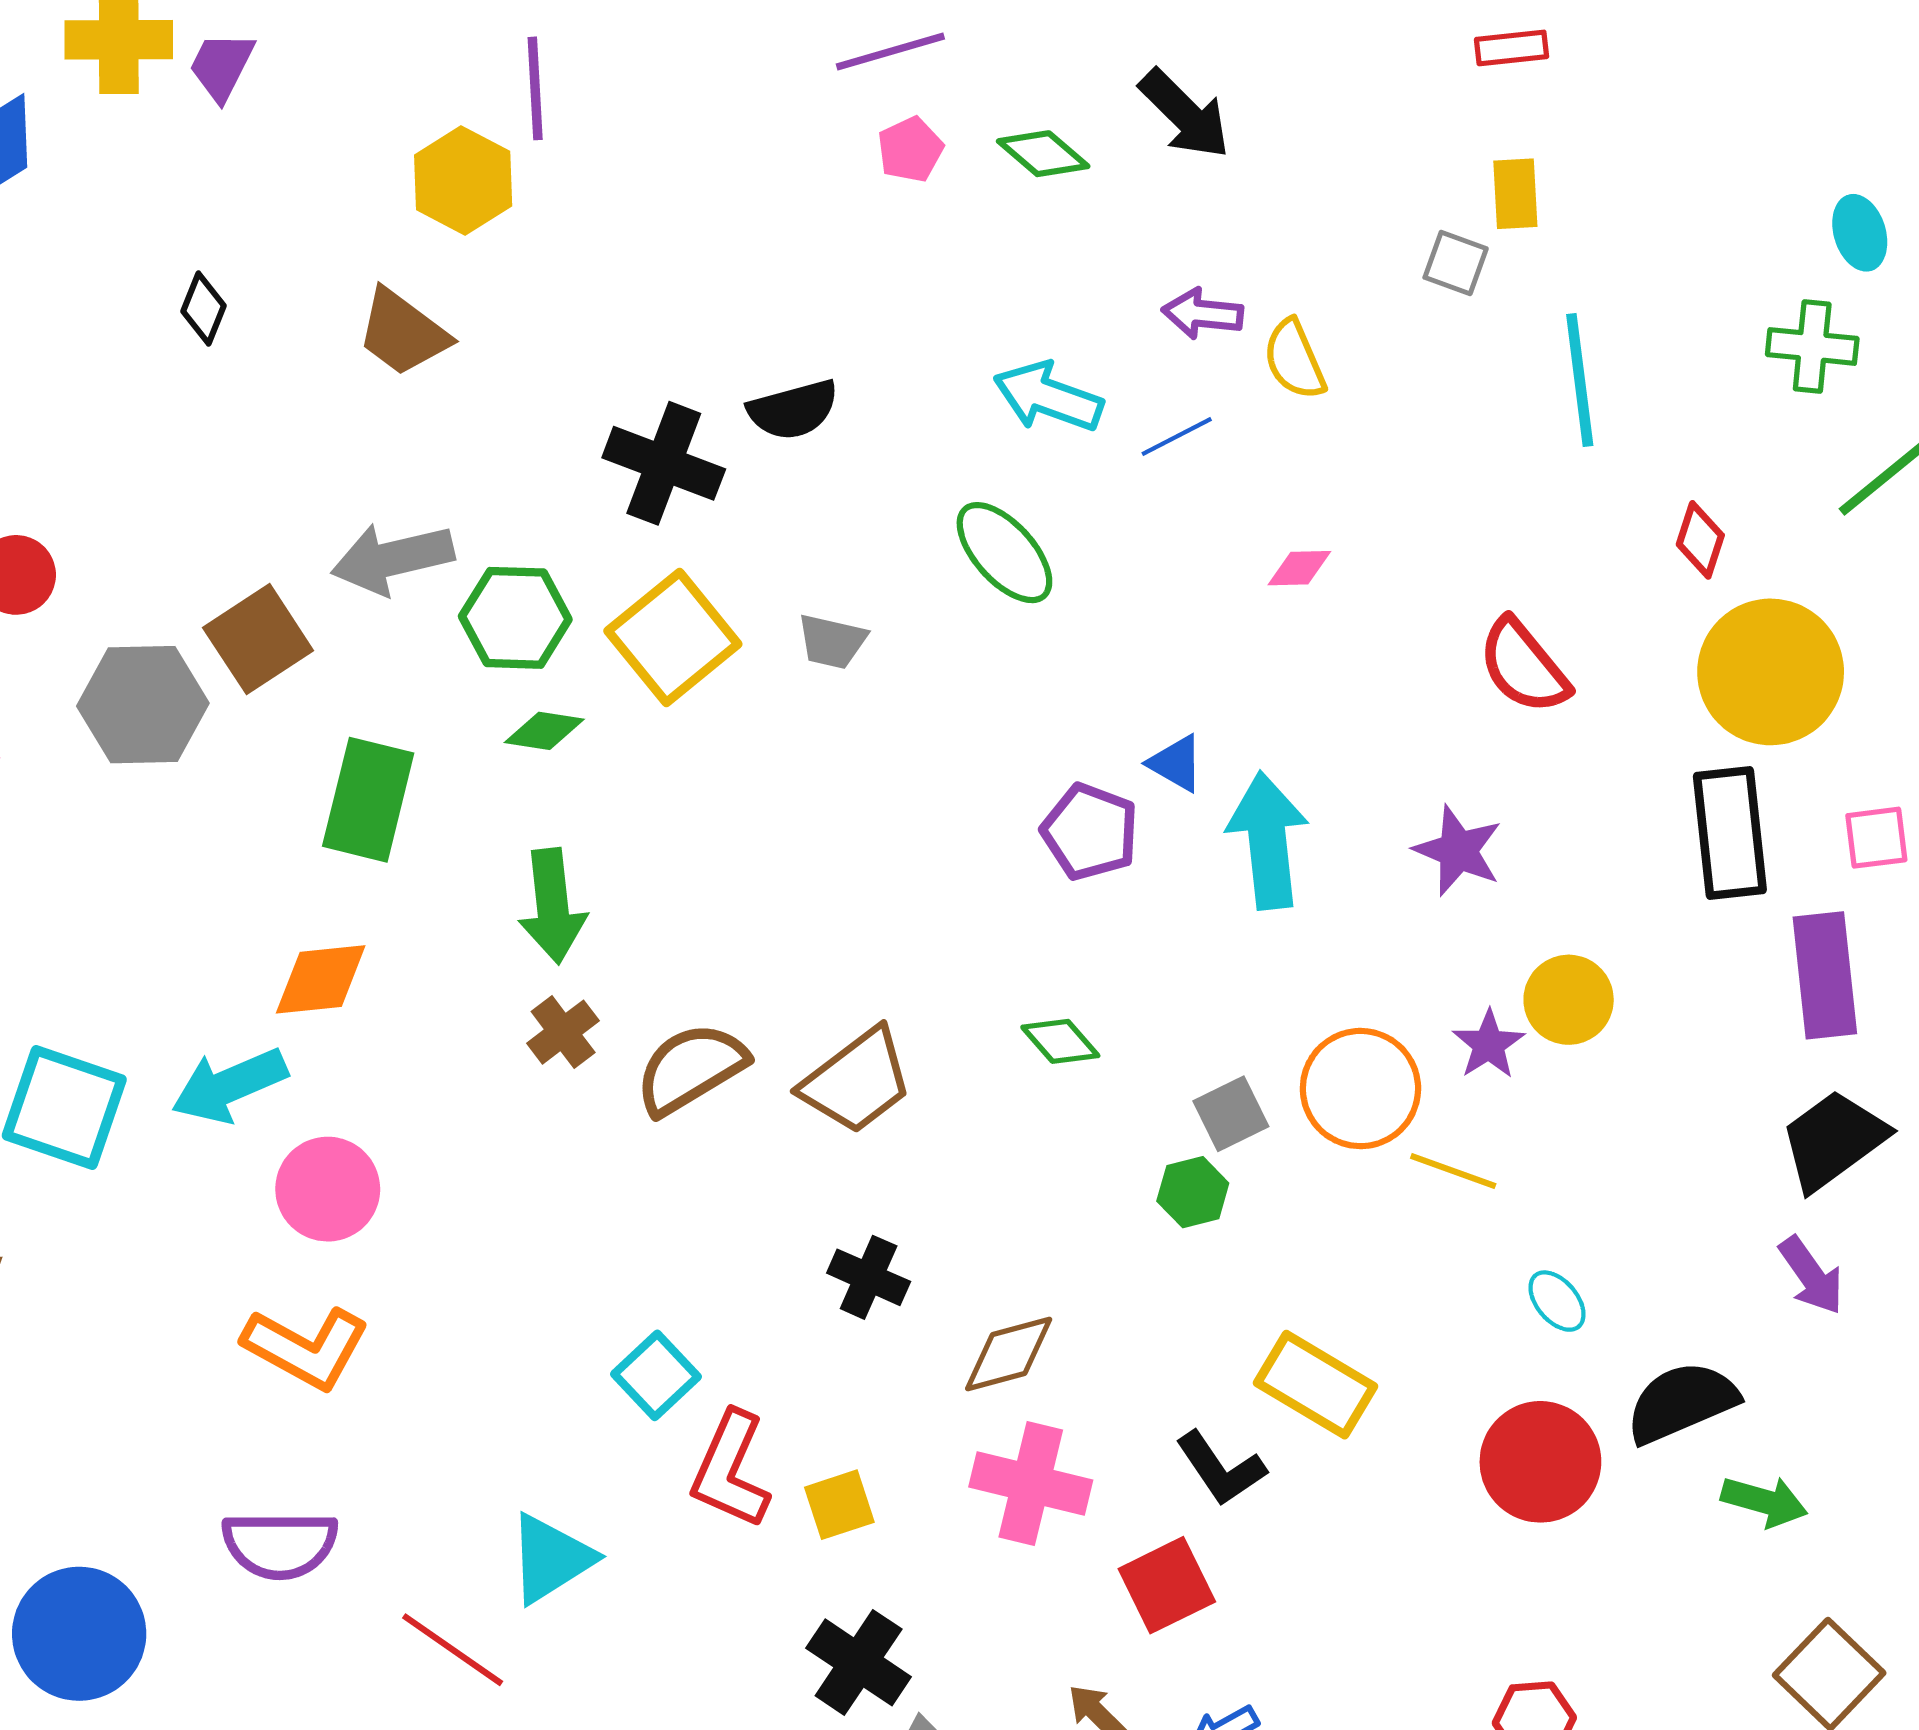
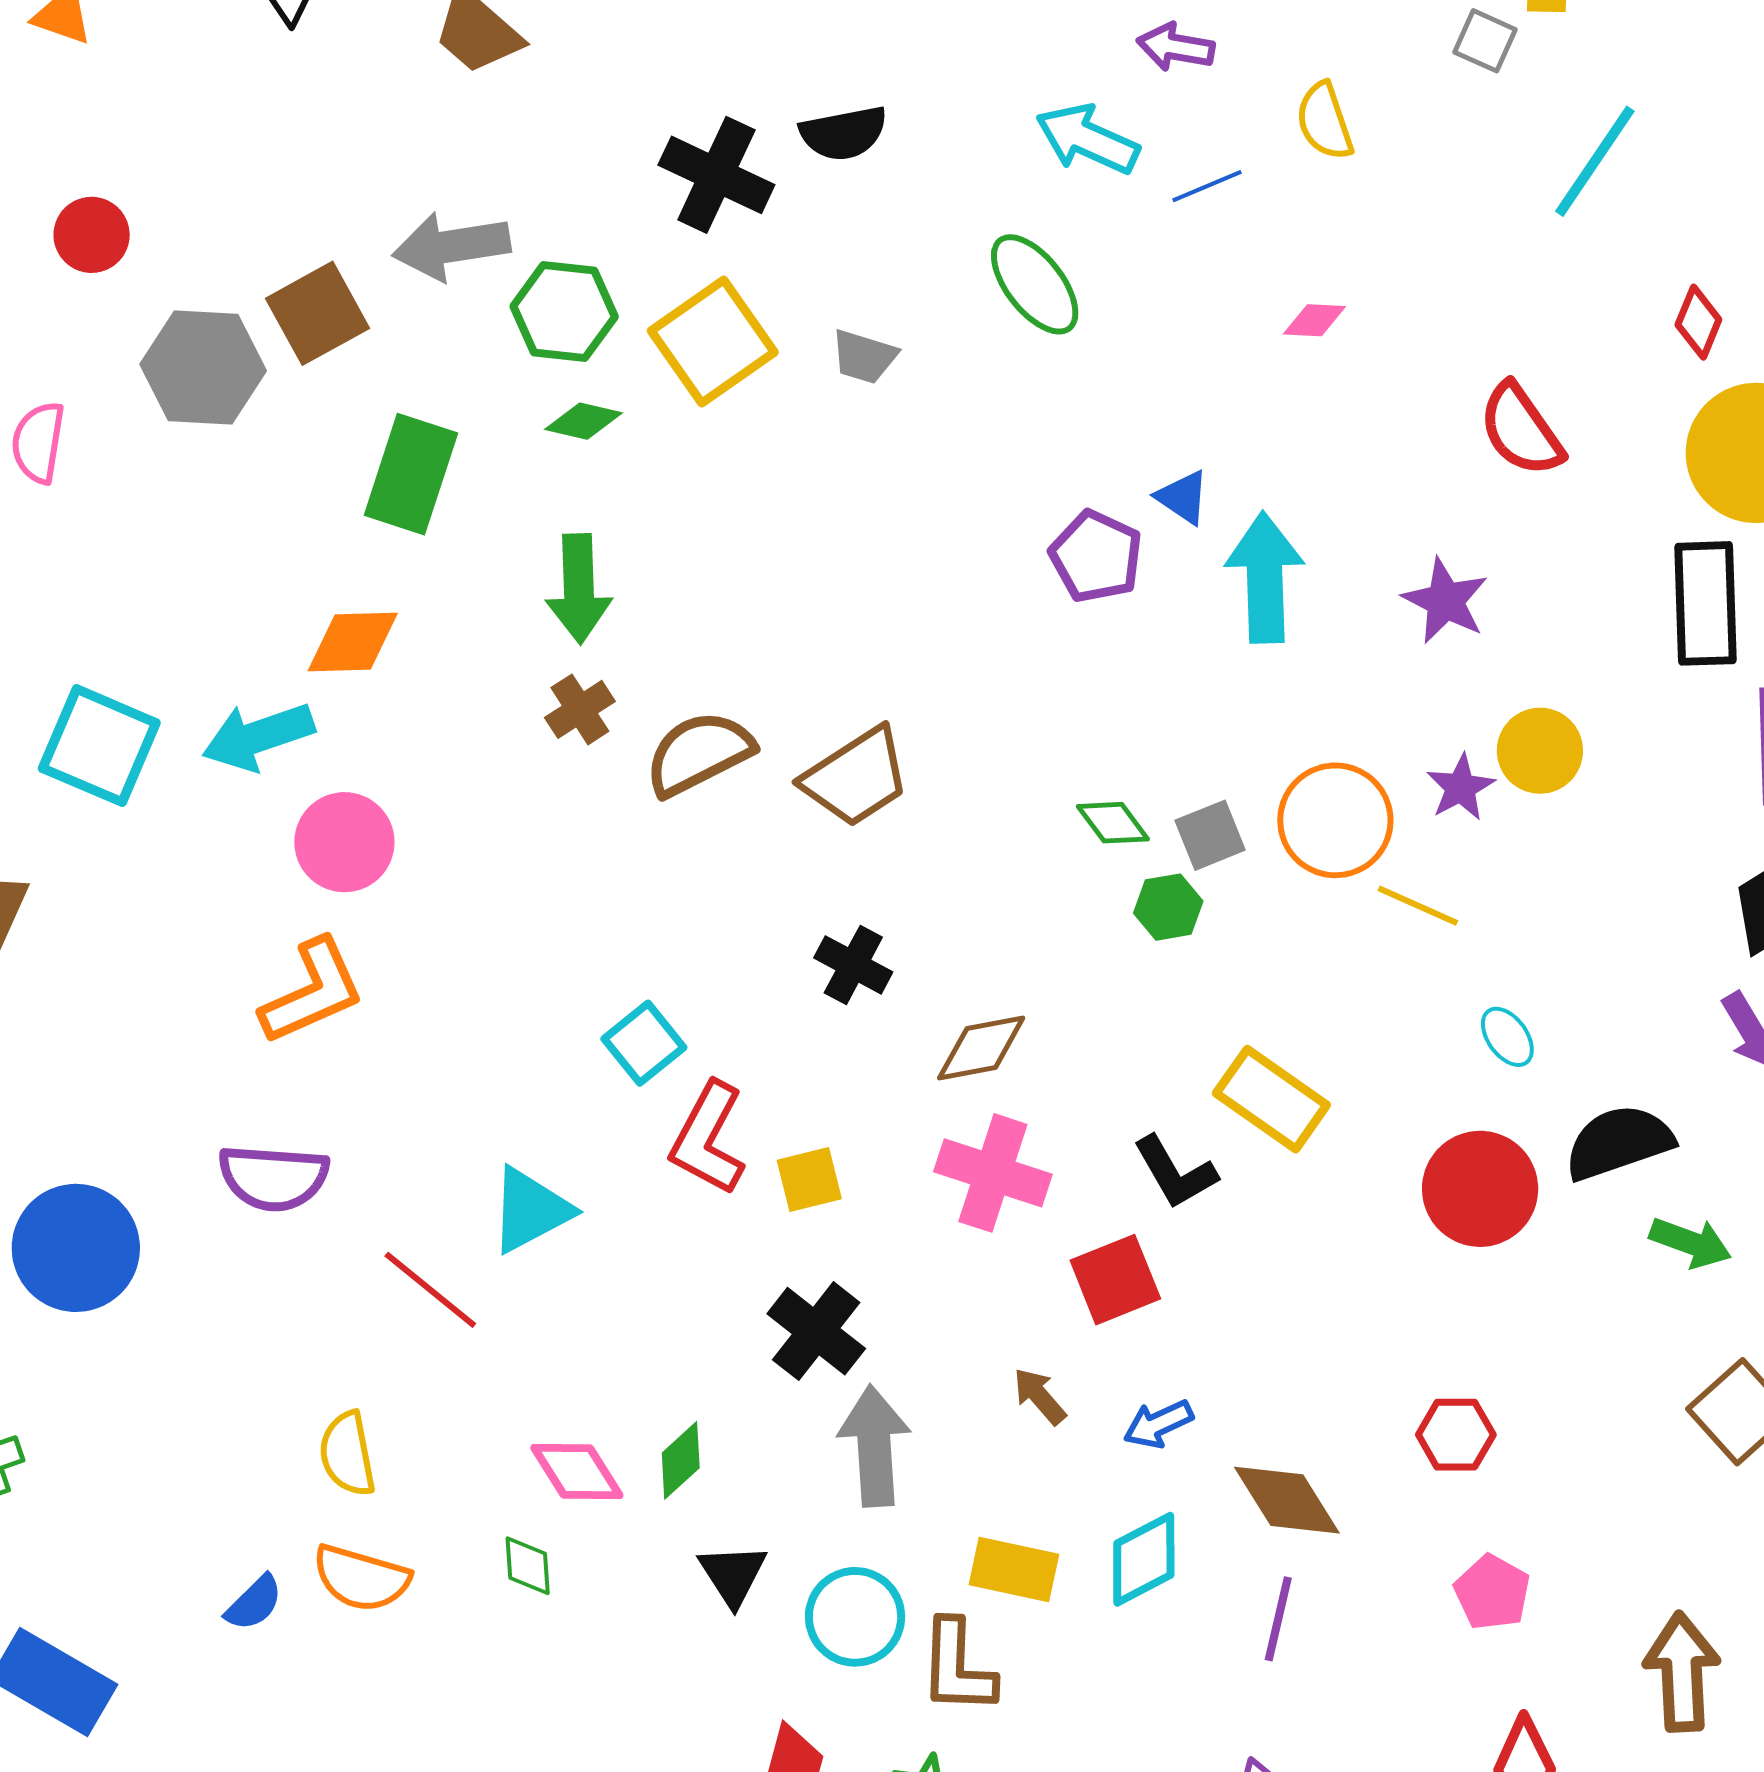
purple arrow: (1203, 314) -> (1176, 47), moved
cyan line: (1580, 380) -> (1595, 161), turned 37
green diamond: (1060, 1041) -> (1113, 823), moved
orange L-shape: (306, 1348) -> (312, 992), turned -57

